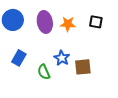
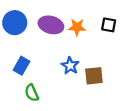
purple ellipse: (45, 22) -> (51, 25), turned -65
green semicircle: (44, 72) -> (32, 93), moved

